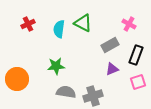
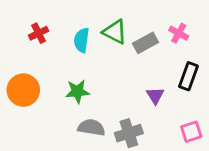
gray rectangle: (110, 45) -> (145, 43), moved
purple triangle: (112, 69) -> (155, 96), turned -40
orange circle: (17, 79) -> (23, 90), moved
pink square: (138, 82) -> (191, 132), moved

